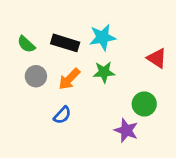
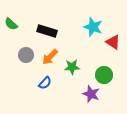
cyan star: (103, 37) -> (93, 27), moved, turned 30
green semicircle: (26, 44) -> (11, 24), moved
green star: (104, 72) -> (72, 67), moved

